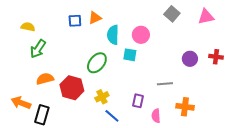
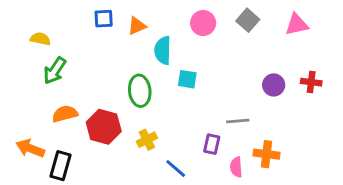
blue square: (75, 21) -> (104, 19), moved
pink circle: (141, 35) -> (203, 23), moved
green ellipse: (97, 63) -> (140, 91), turned -45
purple rectangle: (138, 101) -> (212, 144), moved
blue line: (112, 116) -> (176, 169), moved
pink semicircle: (156, 116) -> (236, 167), moved

